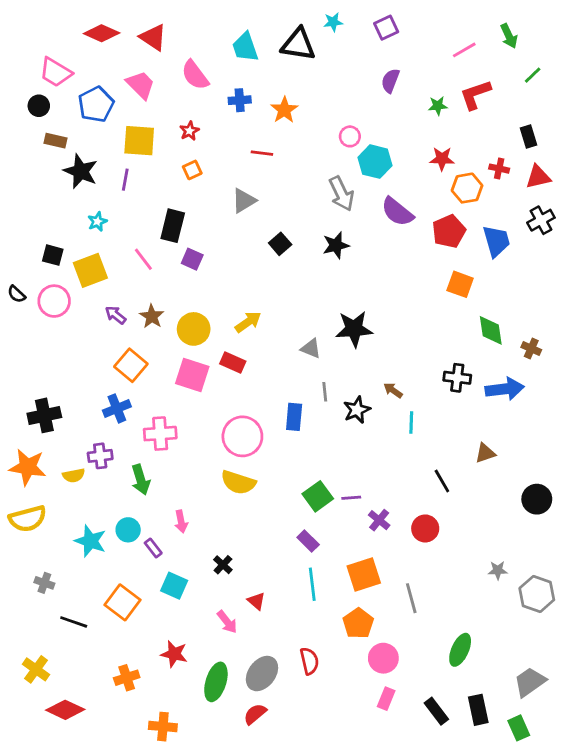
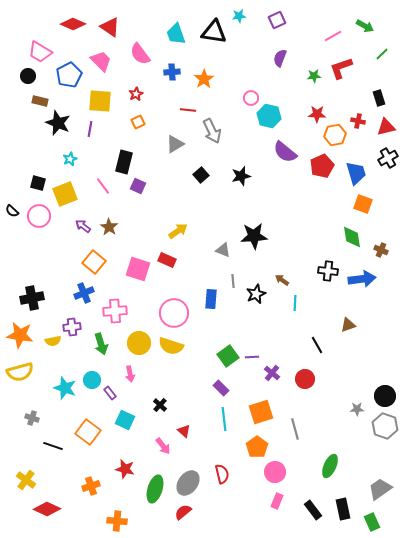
green arrow: (509, 36) -> (365, 26), turned -36
gray arrow: (341, 194) -> (212, 131), moved
orange square: (460, 284) -> (363, 204), moved
yellow circle: (194, 329) -> (139, 343), moved
black circle: (537, 499) -> (385, 396), moved

